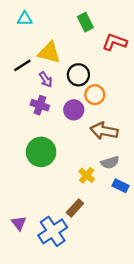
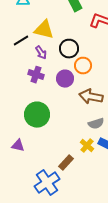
yellow cross: (87, 175) -> (87, 146), moved
purple triangle: (19, 223) -> (18, 146), moved, turned -40

